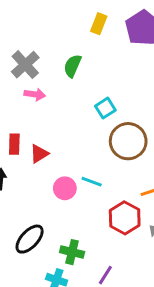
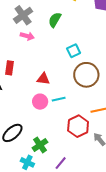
red triangle: (39, 154) -> (43, 79), moved, turned 32
cyan line: (92, 182) -> (59, 99), turned -40
green cross: (72, 252) -> (40, 145), turned 35

